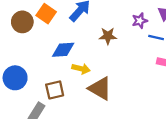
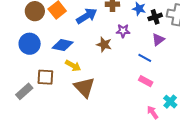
purple star: (140, 21) -> (123, 31), moved
blue circle: (15, 78) -> (30, 44), moved

